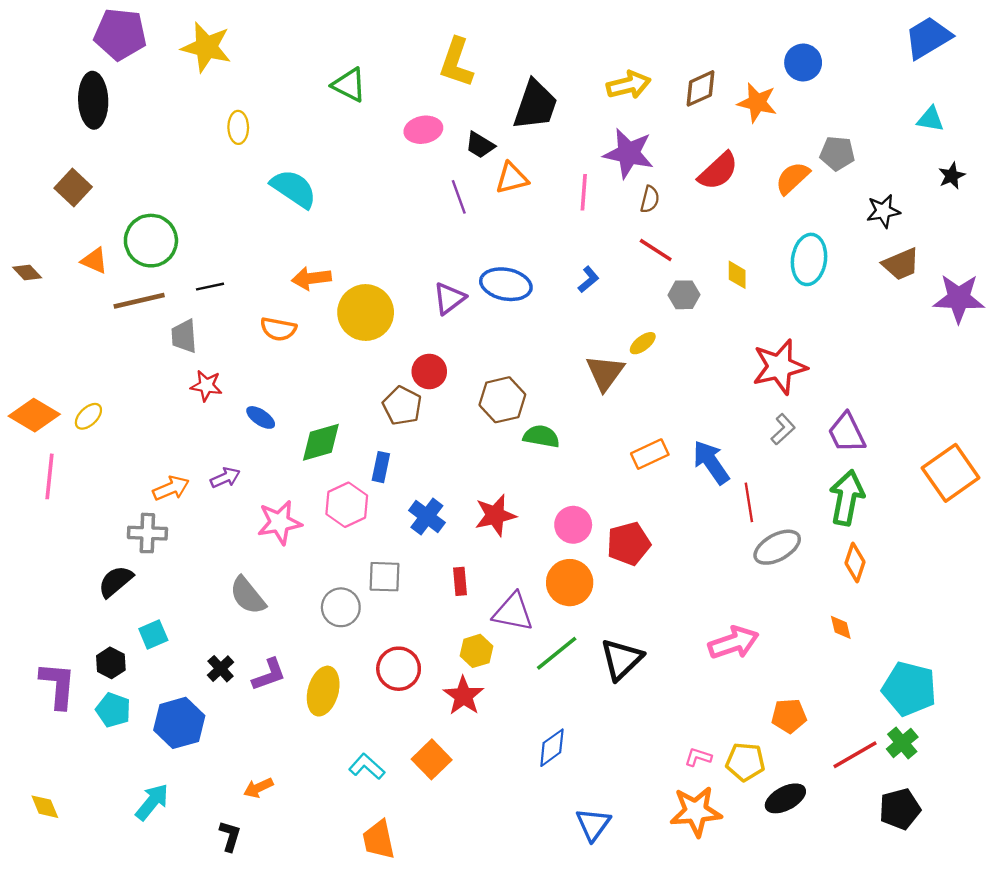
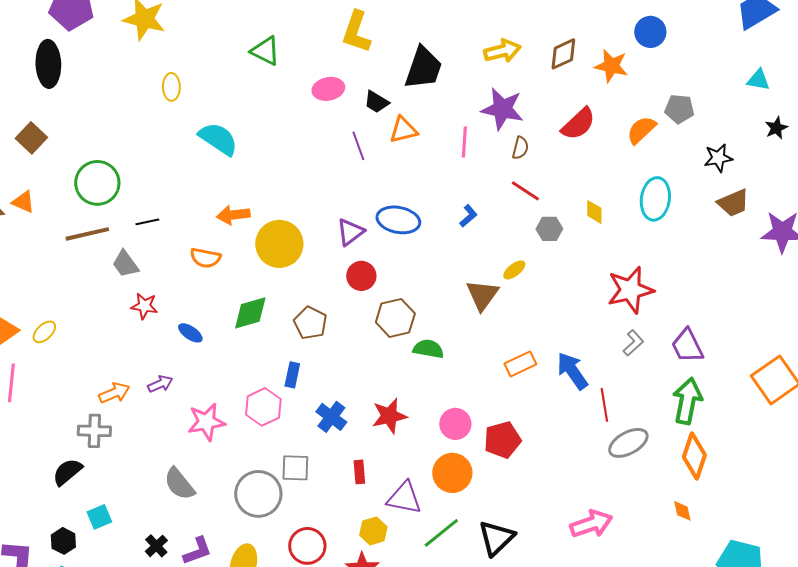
orange triangle: (94, 261) -> (23, 202), moved
gray trapezoid: (184, 336) -> (125, 264), turned -32
red circle: (429, 371) -> (361, 276), moved
green diamond: (321, 442) -> (250, 313), moved
orange diamond: (855, 563) -> (694, 456), size x1.4
gray circle: (341, 607) -> (258, 494), size x1.4

